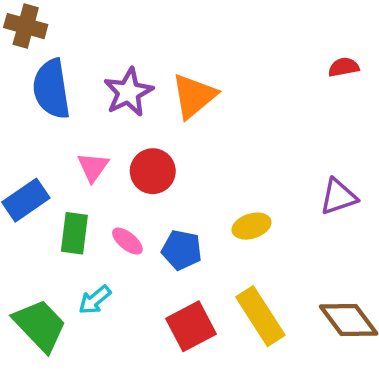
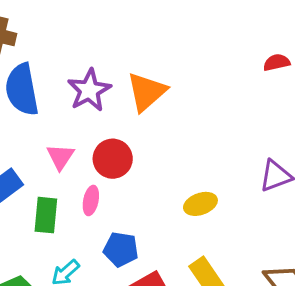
pink ellipse: (127, 241) -> (91, 200), moved, turned 64
blue pentagon: (182, 250) -> (121, 249), moved

